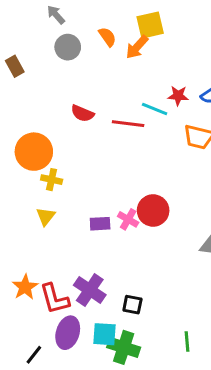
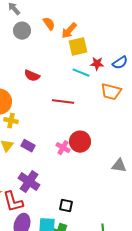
yellow square: (150, 25) -> (78, 47), moved
red line: (128, 124) -> (63, 102), moved
purple rectangle: (100, 224) -> (28, 146), moved, turned 32
purple cross: (90, 290) -> (29, 182), moved

